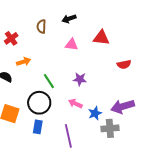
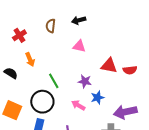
red triangle: (101, 38) -> (109, 66), moved
orange arrow: (24, 62) -> (30, 59), turned 80
blue star: (95, 113) -> (97, 98), moved

